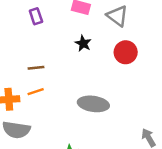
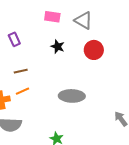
purple rectangle: (36, 16) -> (14, 39), moved

